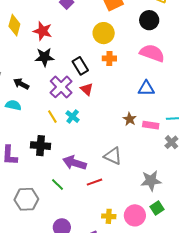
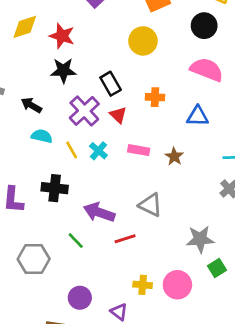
yellow diamond: (14, 25) -> (25, 27), turned 55
orange cross: (109, 58) -> (155, 97), moved
cyan semicircle: (13, 105) -> (42, 136), moved
pink rectangle: (151, 125) -> (139, 150), moved
green square: (157, 208) -> (217, 268), moved

